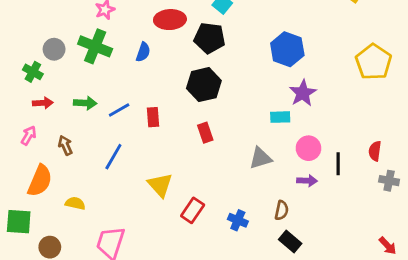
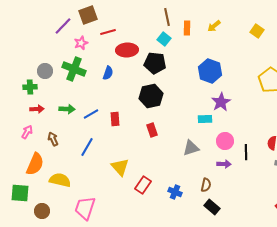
green cross: (33, 72) -> (30, 87), turned -32
yellow semicircle: (75, 203) -> (60, 180), size x1.5

